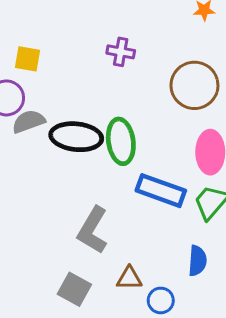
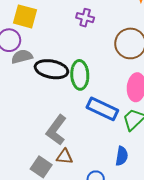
yellow square: (27, 59) -> (25, 16), size x1.4
brown triangle: (129, 278) -> (65, 157), moved

